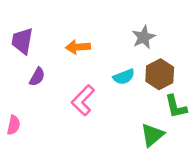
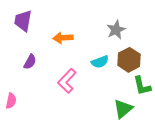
purple trapezoid: (22, 41) -> (23, 21), moved

